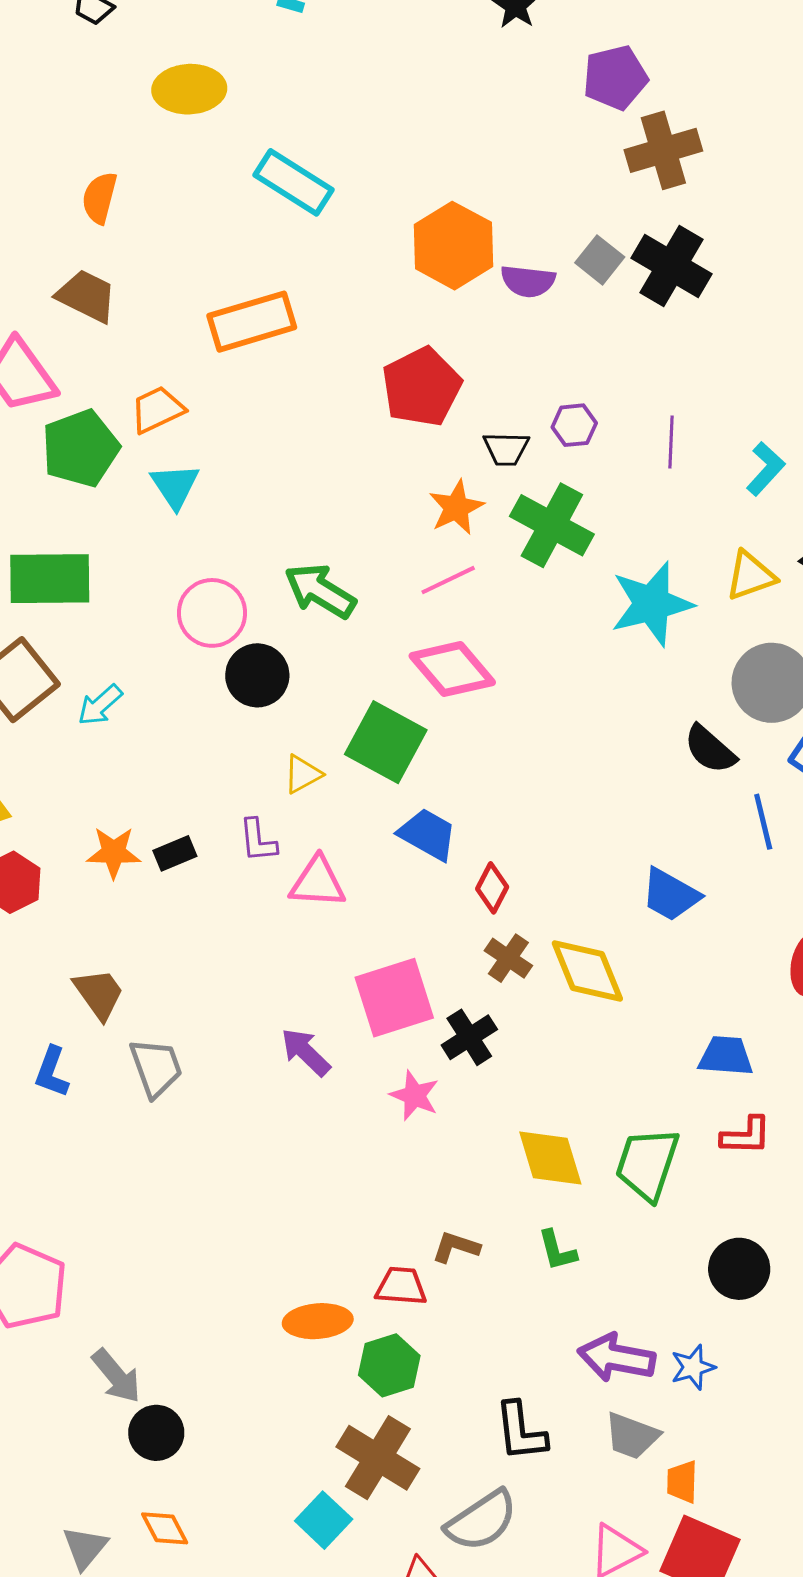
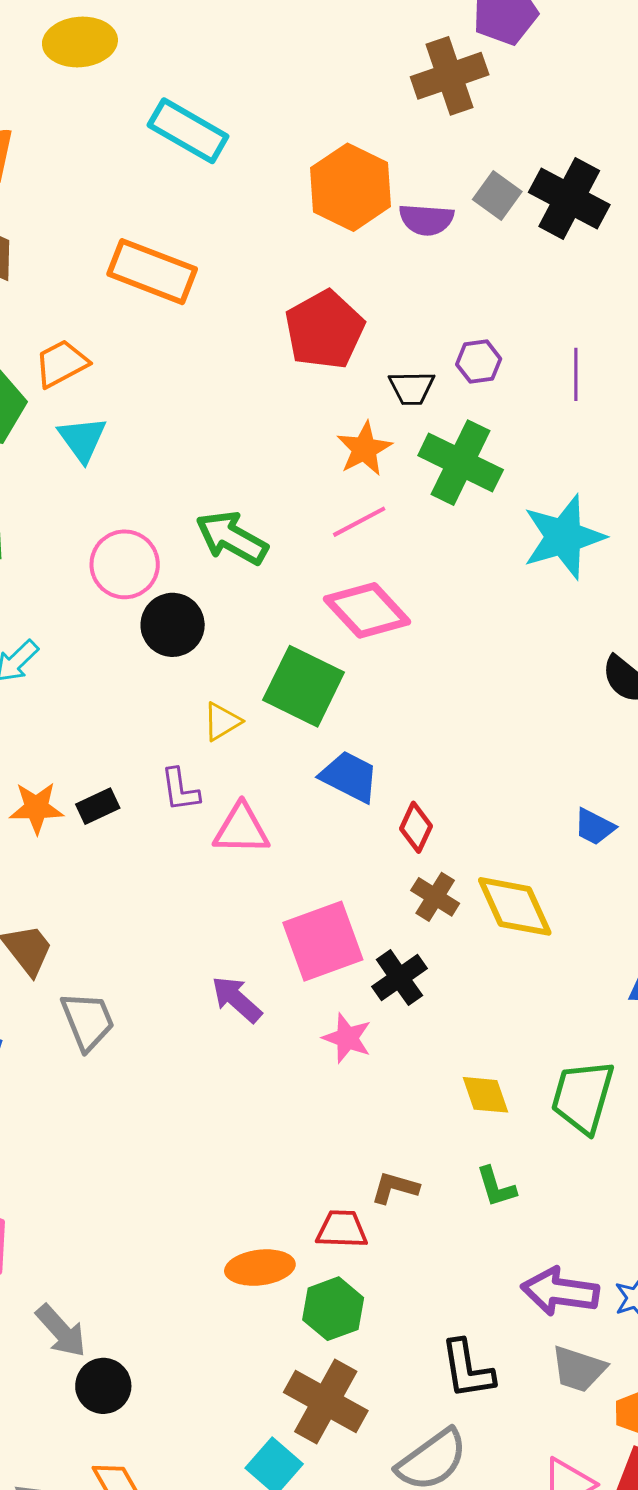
brown cross: (663, 150) -> (450, 76), moved
orange rectangle: (252, 322) -> (152, 272), turned 40
blue trapezoid: (670, 895) -> (594, 827), size x0.7
yellow diamond: (550, 1158) -> (486, 1095), size x0.7

